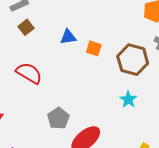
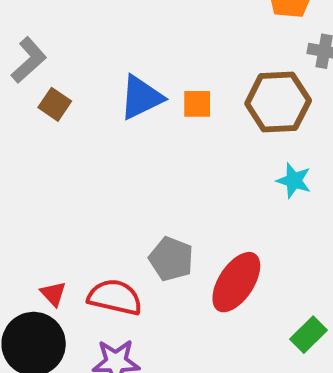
blue triangle: (68, 37) -> (141, 97), size x1.4
red semicircle: (29, 73) -> (115, 297), moved

